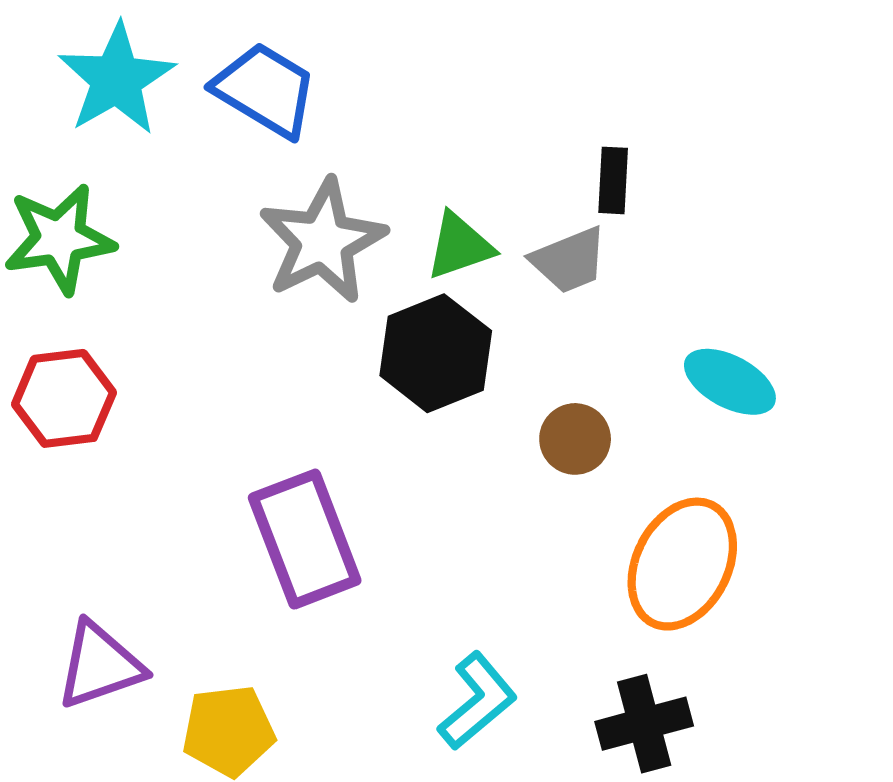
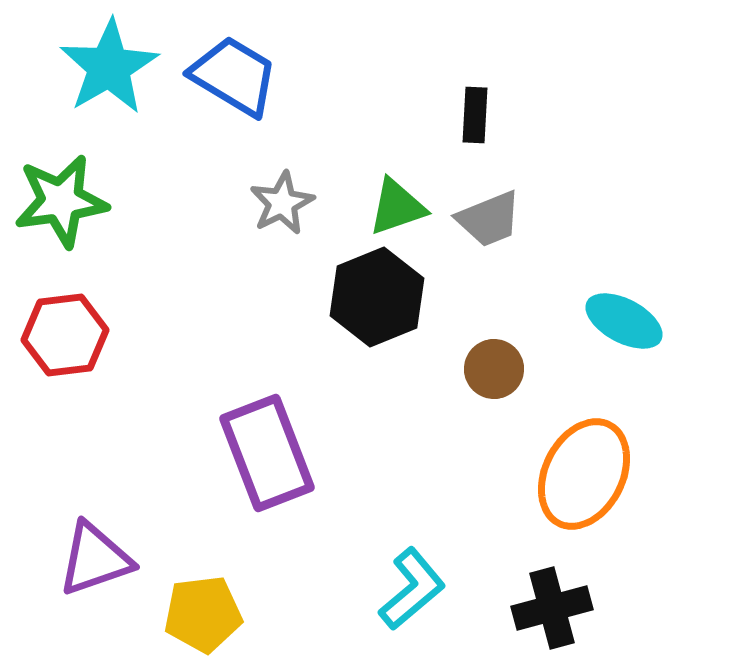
black rectangle: (613, 180) -> (475, 115), moved
gray star: (322, 241) -> (282, 203), size x0.6

